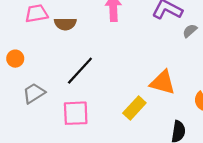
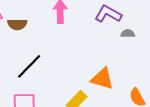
gray semicircle: (190, 31) -> (128, 33), turned 40

